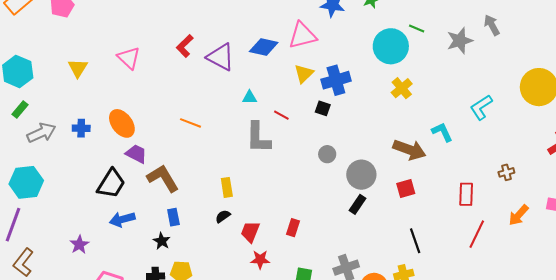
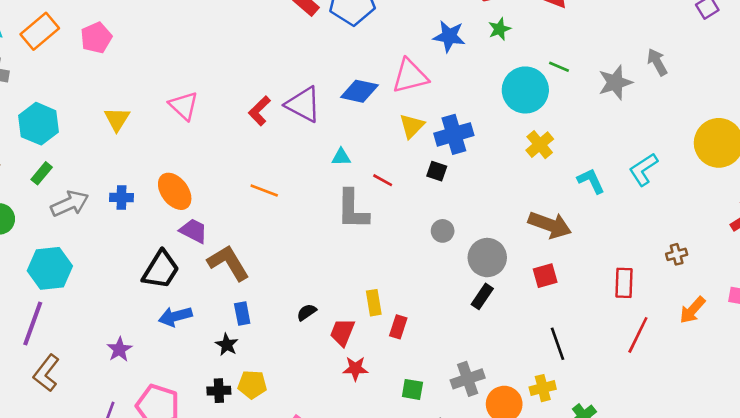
red L-shape: (185, 46) -> (259, 111), moved
cyan L-shape: (442, 132) -> (591, 181), moved
yellow rectangle: (227, 187) -> (374, 303), moved

